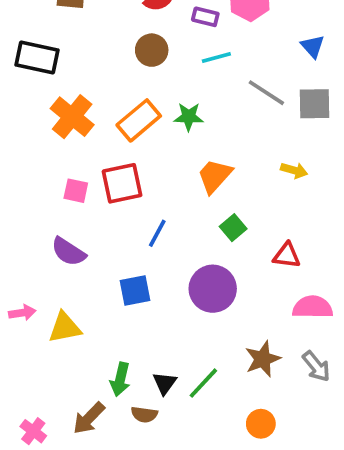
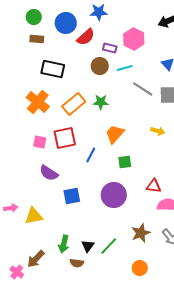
brown circle: (152, 50) -> (100, 66), moved
black rectangle: (37, 57) -> (53, 69), moved
cyan line: (216, 57) -> (125, 68), moved
green square: (233, 228) -> (125, 162), turned 32
blue line: (157, 233) -> (91, 155), moved
purple semicircle: (68, 252) -> (49, 173), moved
red triangle: (287, 255) -> (154, 186), moved
brown arrow: (89, 418) -> (36, 259), moved

